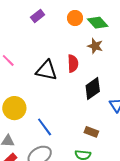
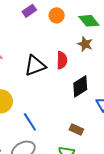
orange circle: (75, 18) -> (57, 15), moved
black triangle: (46, 70) -> (35, 66), turned -35

